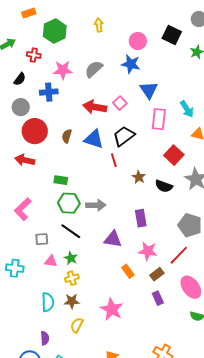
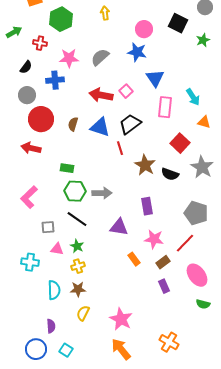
brown star: (139, 177) -> (145, 165), size x1.5
cyan cross: (15, 268) -> (30, 262), moved
pink star: (112, 309) -> (121, 319), moved

